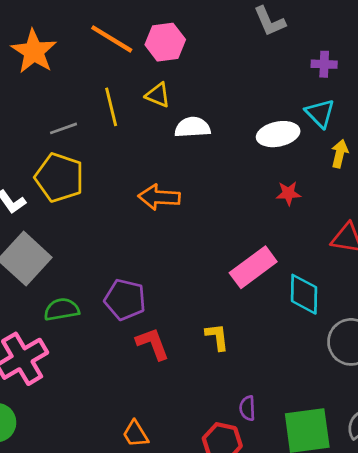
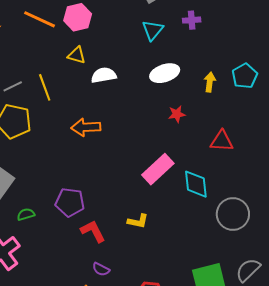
yellow line: (111, 107) -> (45, 87), moved
cyan triangle: (320, 113) -> (153, 30), moved, turned 30
green semicircle: (62, 309) -> (26, 214), size x0.7
yellow L-shape: (217, 337) -> (138, 221), turned 115
purple semicircle: (247, 408) -> (101, 269), moved, turned -54

